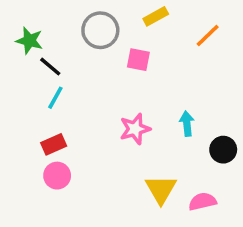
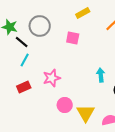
gray circle: (100, 30) -> (40, 26), moved
pink star: (135, 129) -> (52, 78), moved
pink circle: (57, 176) -> (65, 105), moved

